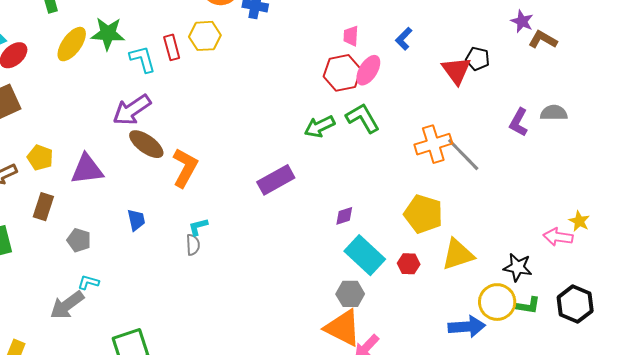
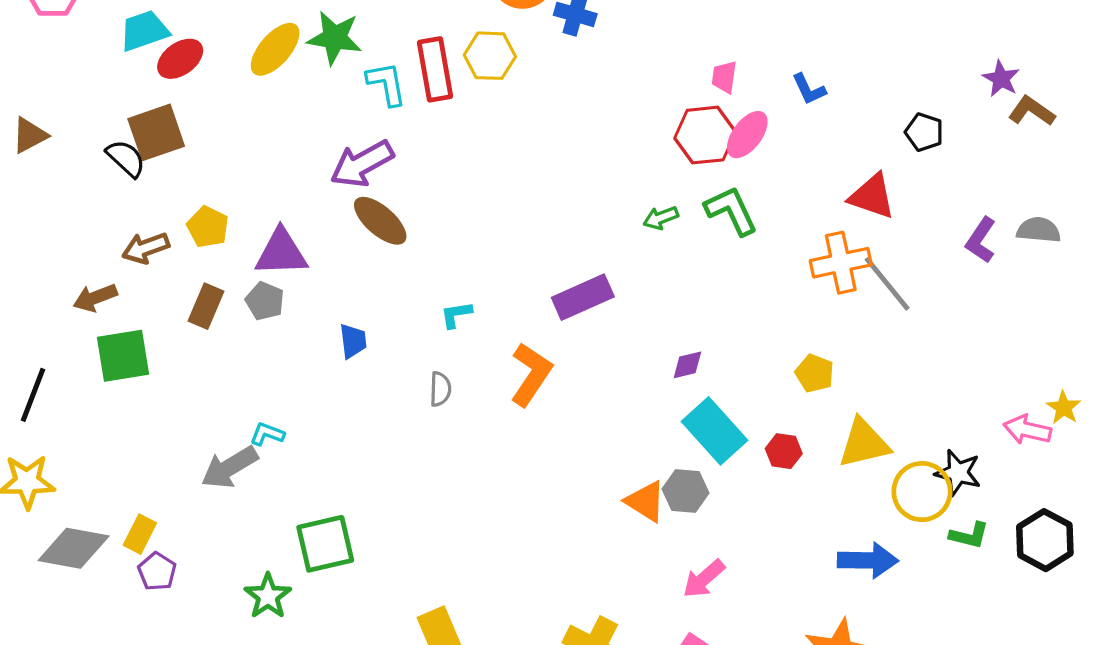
blue L-shape: (404, 39) -> (809, 89), turned -75
red rectangle: (172, 47) -> (435, 69), size x1.5
red triangle: (456, 70) -> (872, 196), moved, turned -40
green arrow: (320, 127) -> (661, 218), size x0.7
orange L-shape: (185, 168) -> (531, 374), moved
yellow pentagon: (423, 214) -> (815, 373), size x0.6
cyan L-shape: (198, 227) -> (456, 315), moved
gray pentagon: (79, 240) -> (265, 301), moved
yellow circle: (497, 302) -> (922, 492), moved
orange triangle: (343, 328) -> (646, 501), moved, size x0.7

